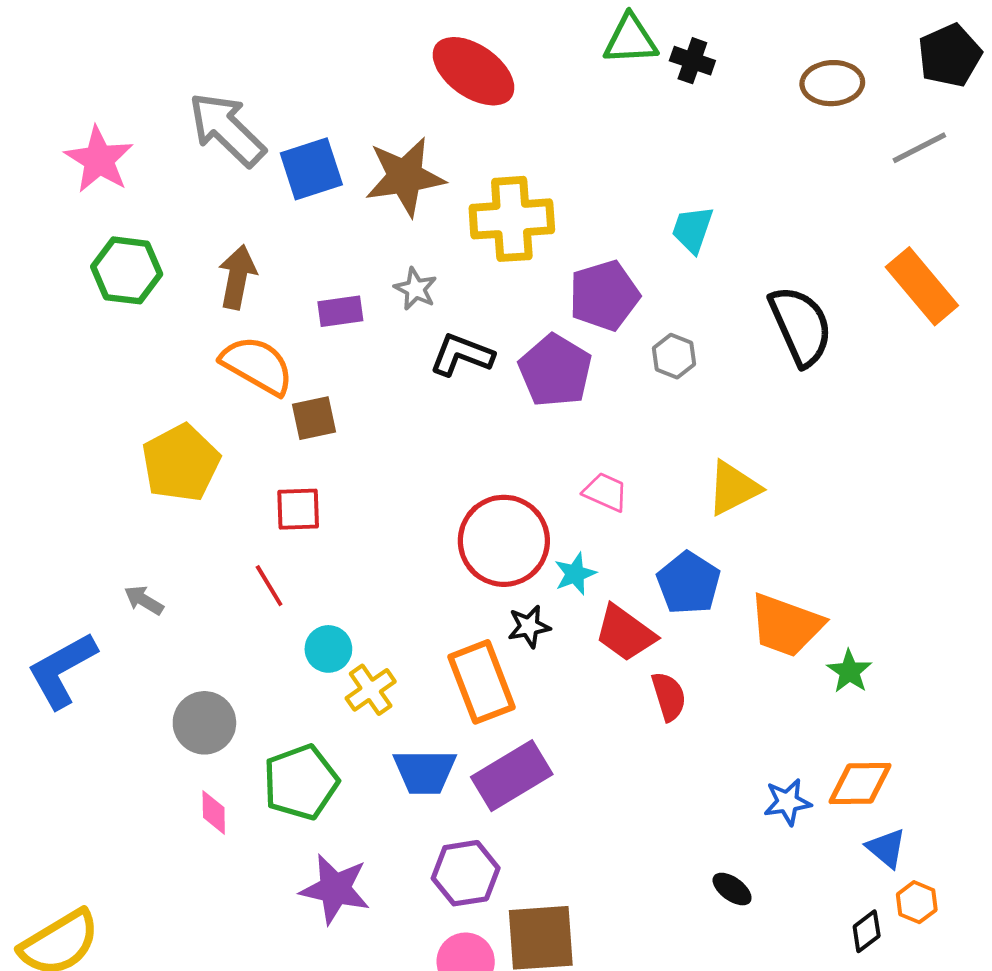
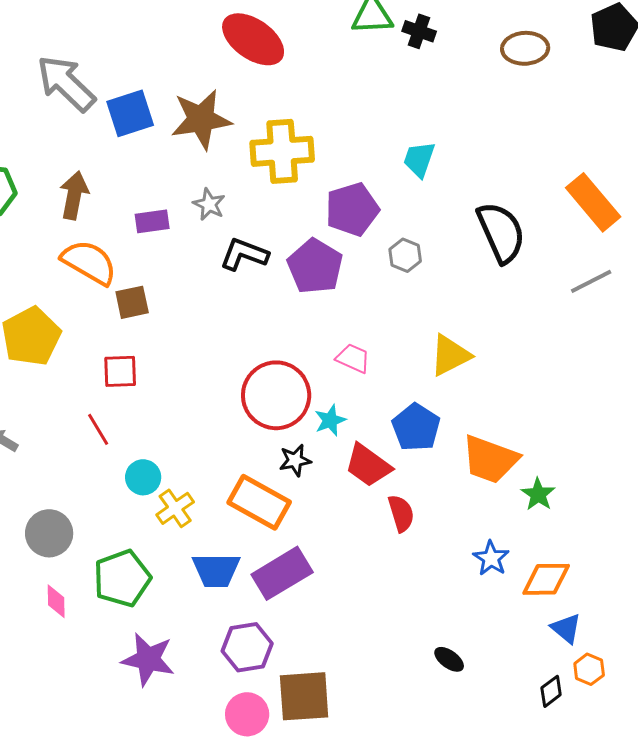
gray line: (919, 148) -> (591, 281), moved
orange rectangle: (481, 682) -> (259, 502), turned -40
blue star: (787, 802) -> (491, 558), moved, turned -30

